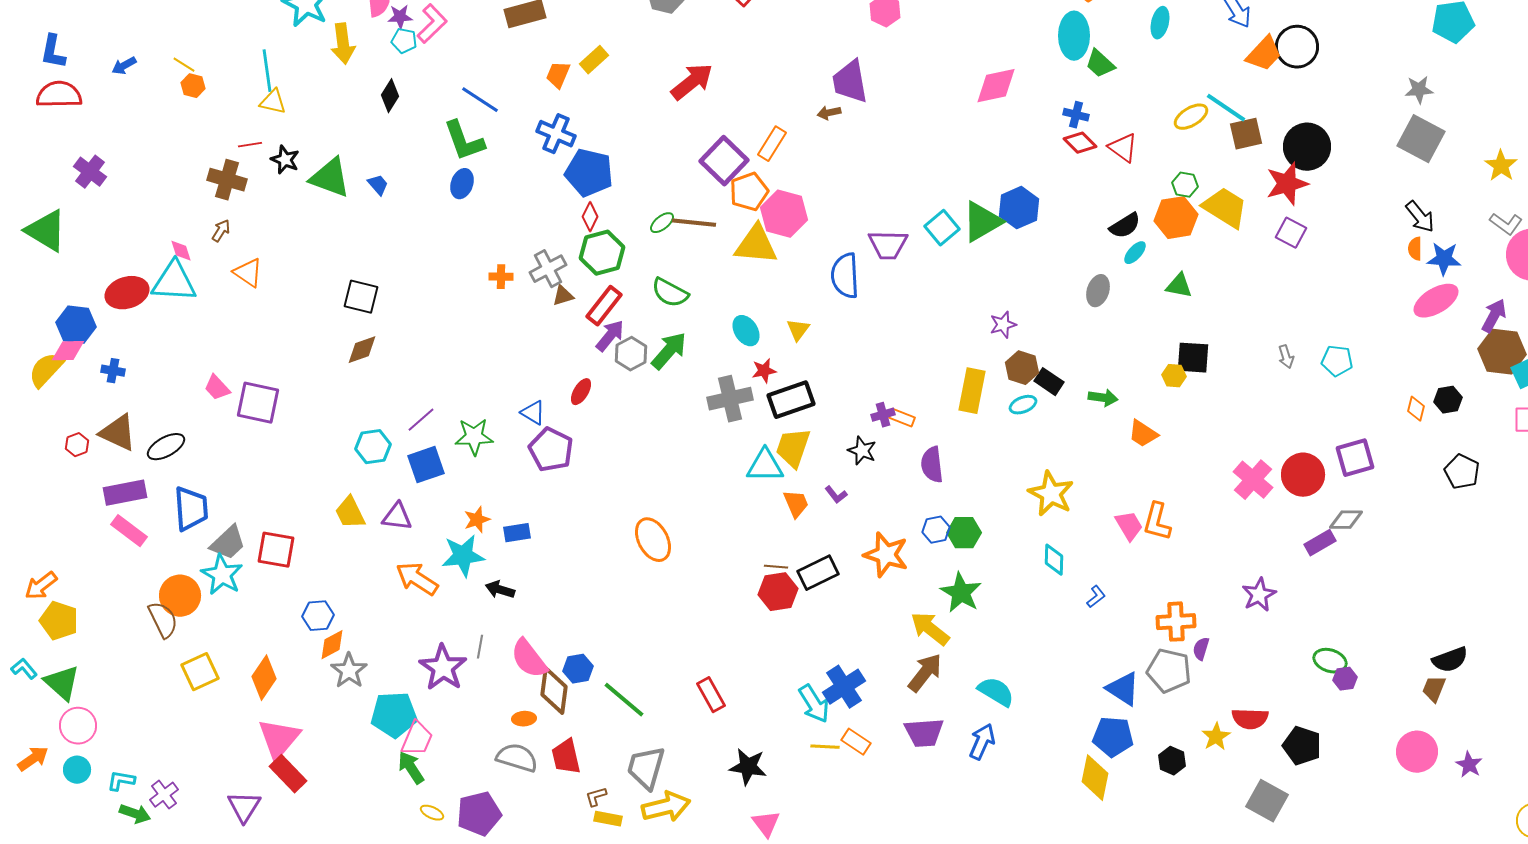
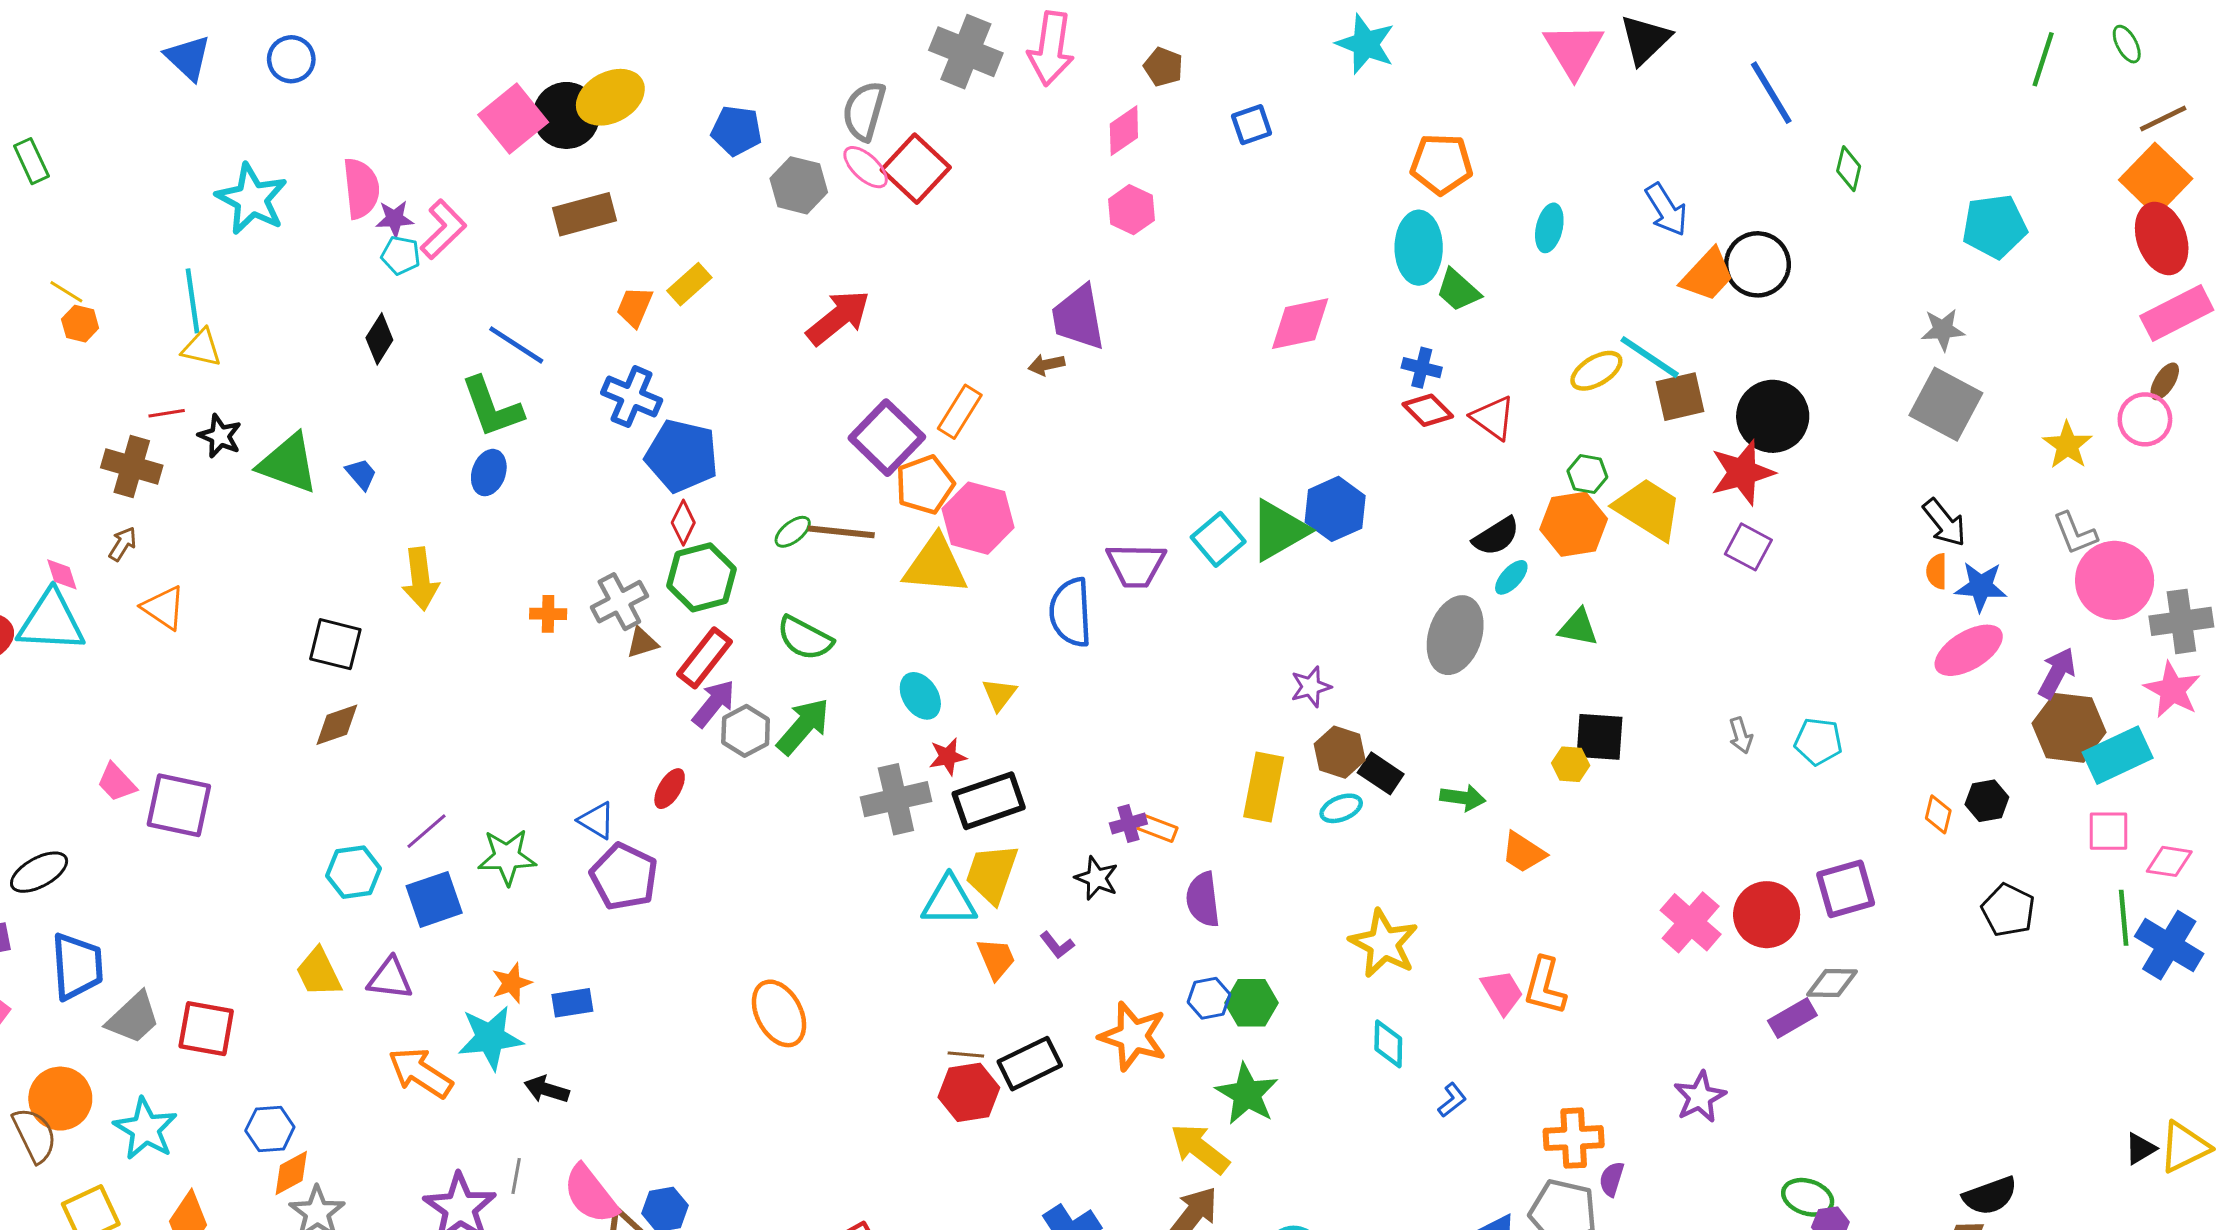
yellow arrow: (343, 44) -> (420, 579), moved
gray L-shape: (1506, 224) -> (2075, 533), turned 32
gray ellipse: (1098, 291) -> (1455, 635), size x1.6
cyan star: (222, 575) -> (145, 1129), moved

